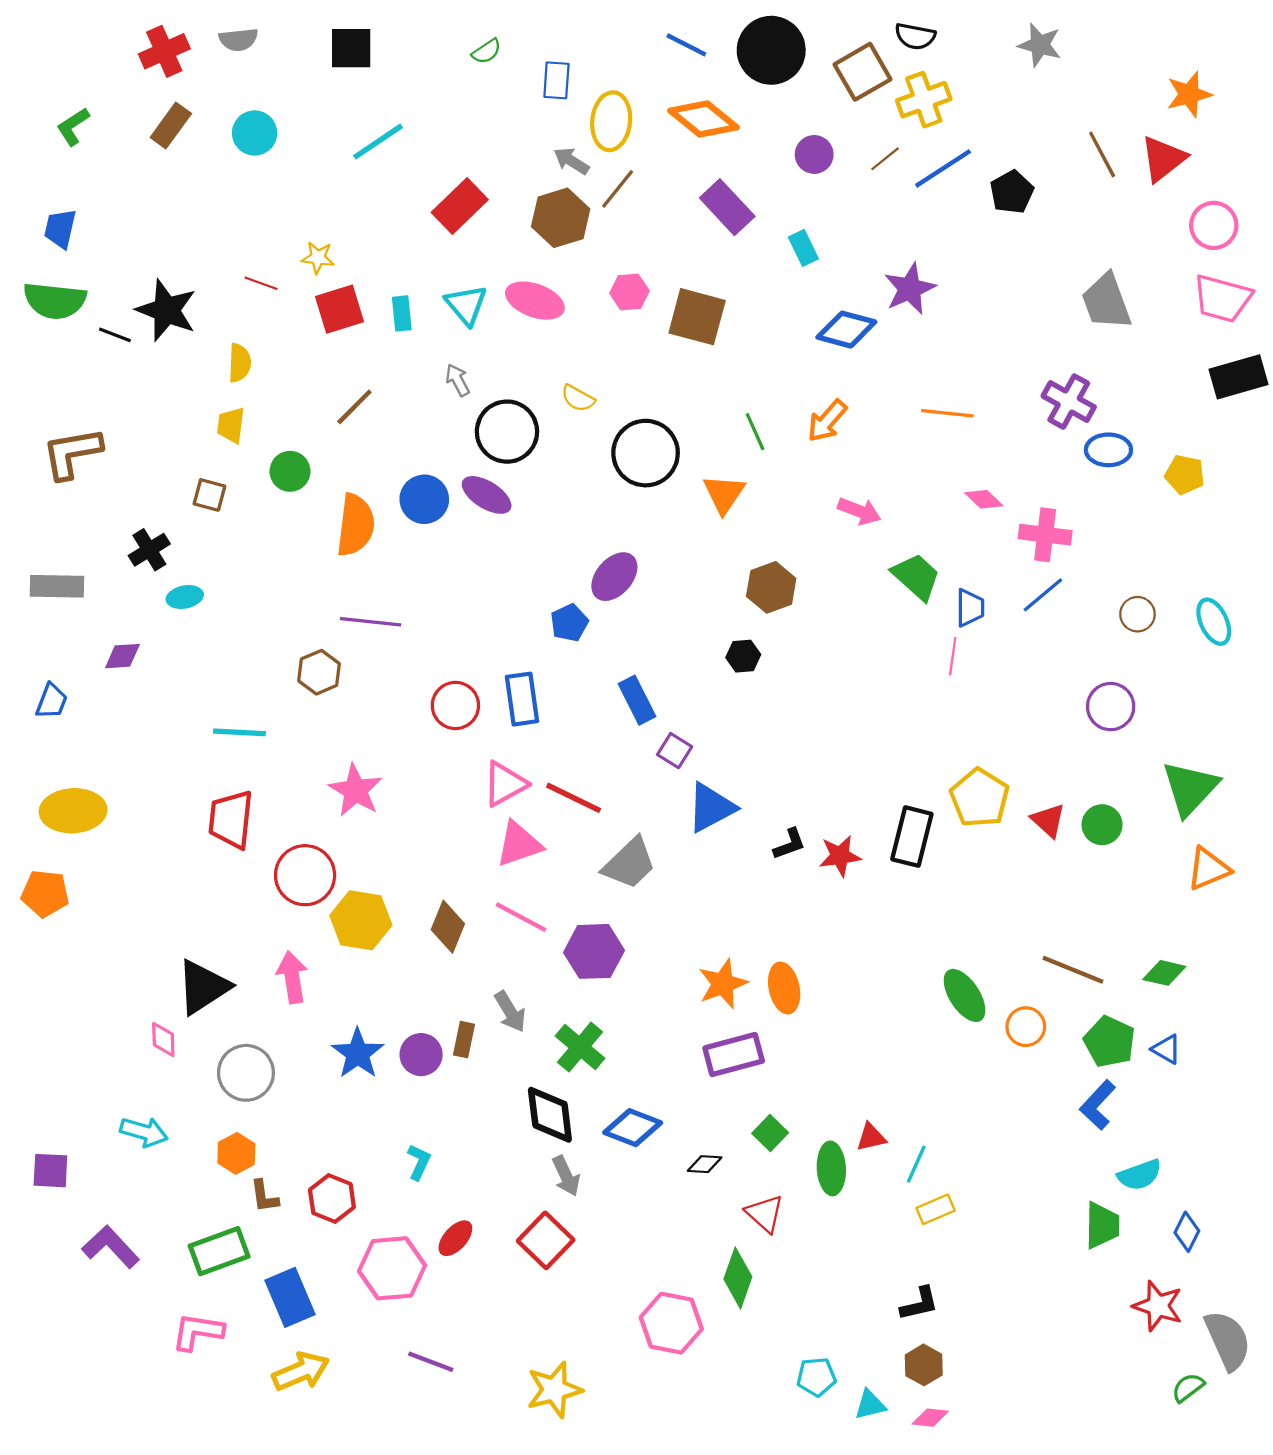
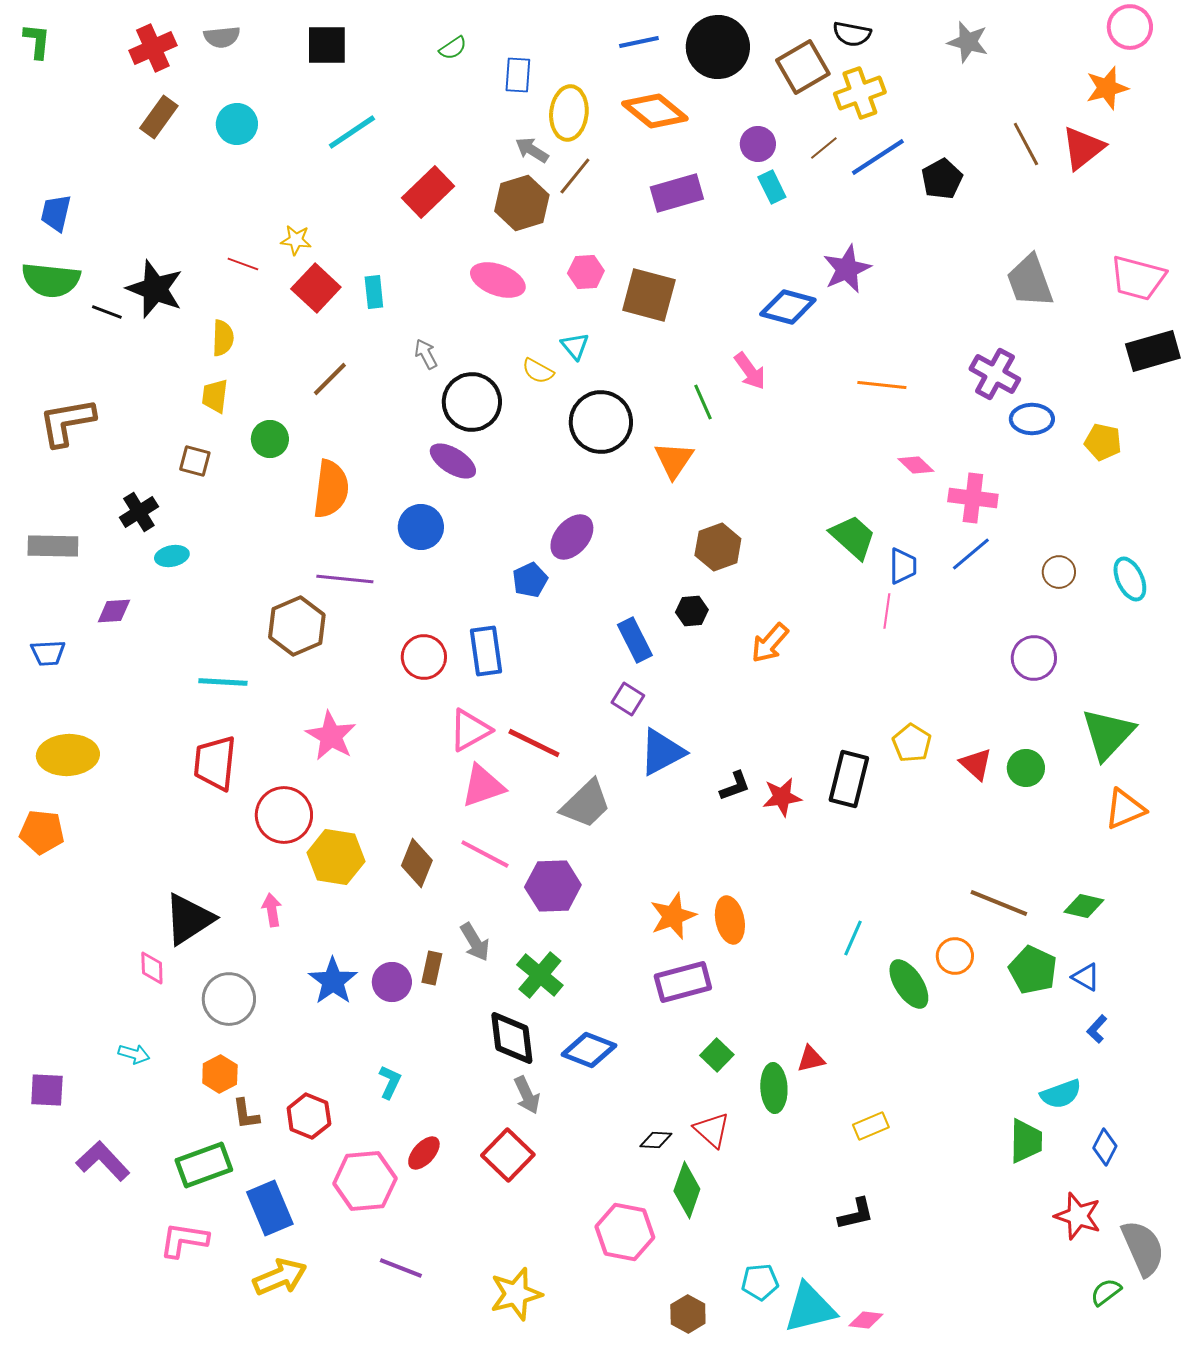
blue line: (686, 45) -> (639, 42), turned -39
green L-shape: (73, 127) -> (37, 41), moved, turned 129
purple rectangle: (727, 207) -> (677, 193), turned -63
pink circle: (1214, 225) -> (1130, 27), moved
cyan rectangle: (803, 248) -> (772, 187), moved
cyan triangle: (466, 305) -> (575, 346), moved, size x0.7
red square: (339, 309) -> (316, 288), turned -30
orange arrow: (827, 421) -> (770, 643), moved
blue circle: (424, 499) -> (421, 527), moved
pink arrow: (859, 511) -> (750, 371), moved, turned 33
brown hexagon: (319, 672) -> (297, 626), size x1.4
blue rectangle: (637, 700) -> (635, 640), moved
blue trapezoid: (52, 701) -> (48, 653), turned 66
yellow pentagon: (980, 798) -> (912, 743), size x0.7
pink arrow: (292, 977) -> (272, 910), size x0.7
green ellipse: (965, 995) -> (909, 984), moved
blue L-shape: (1098, 1105) -> (1097, 1029), moved, size x0.6
cyan arrow: (144, 1132) -> (134, 1054), size x0.7
black diamond: (705, 1164) -> (656, 1140), moved
cyan line: (916, 1164) -> (853, 938), moved
brown hexagon: (924, 1365) -> (688, 1314), moved
cyan triangle: (870, 1405) -> (810, 1308), size x1.8

